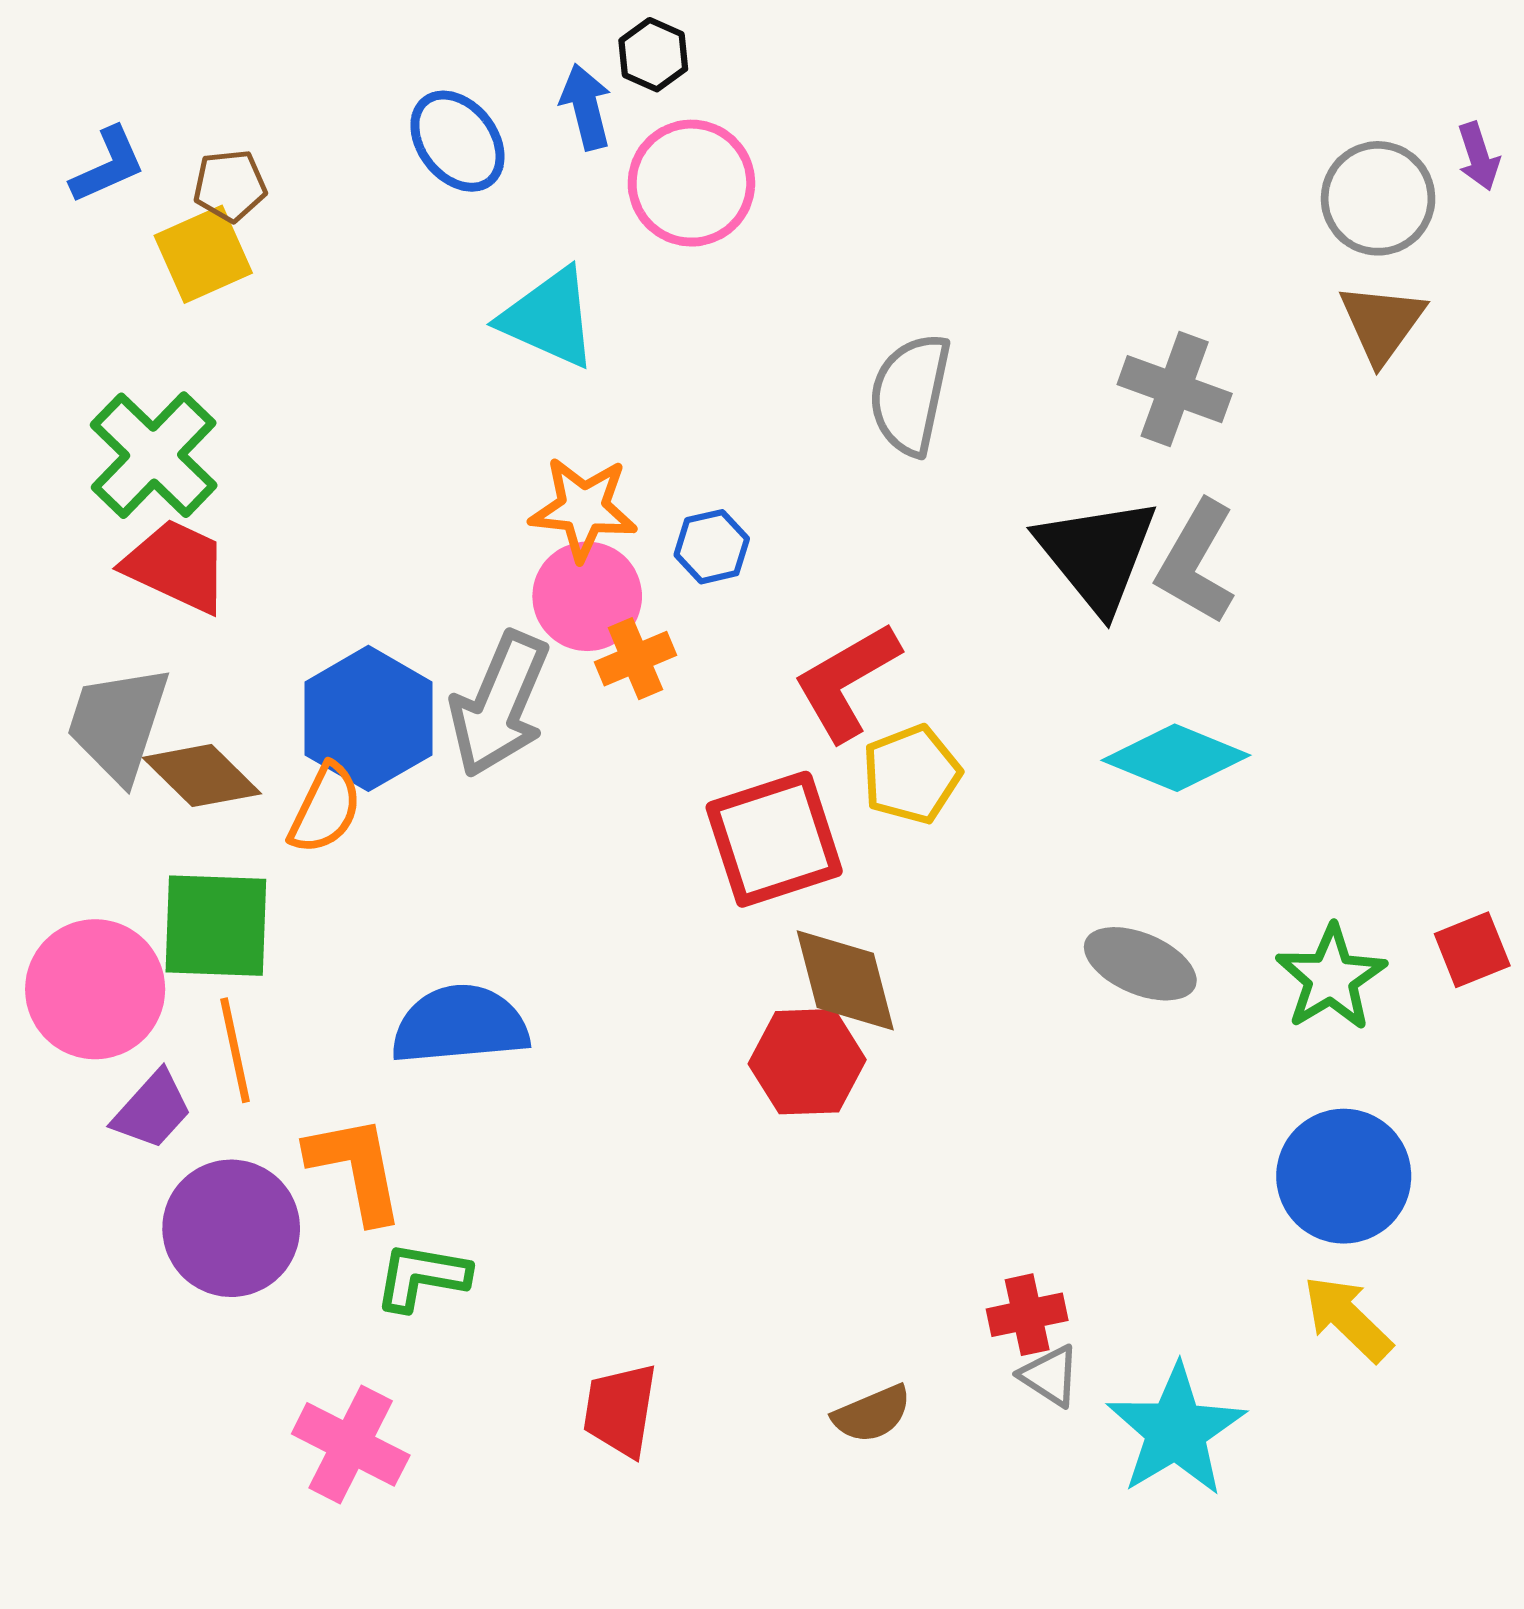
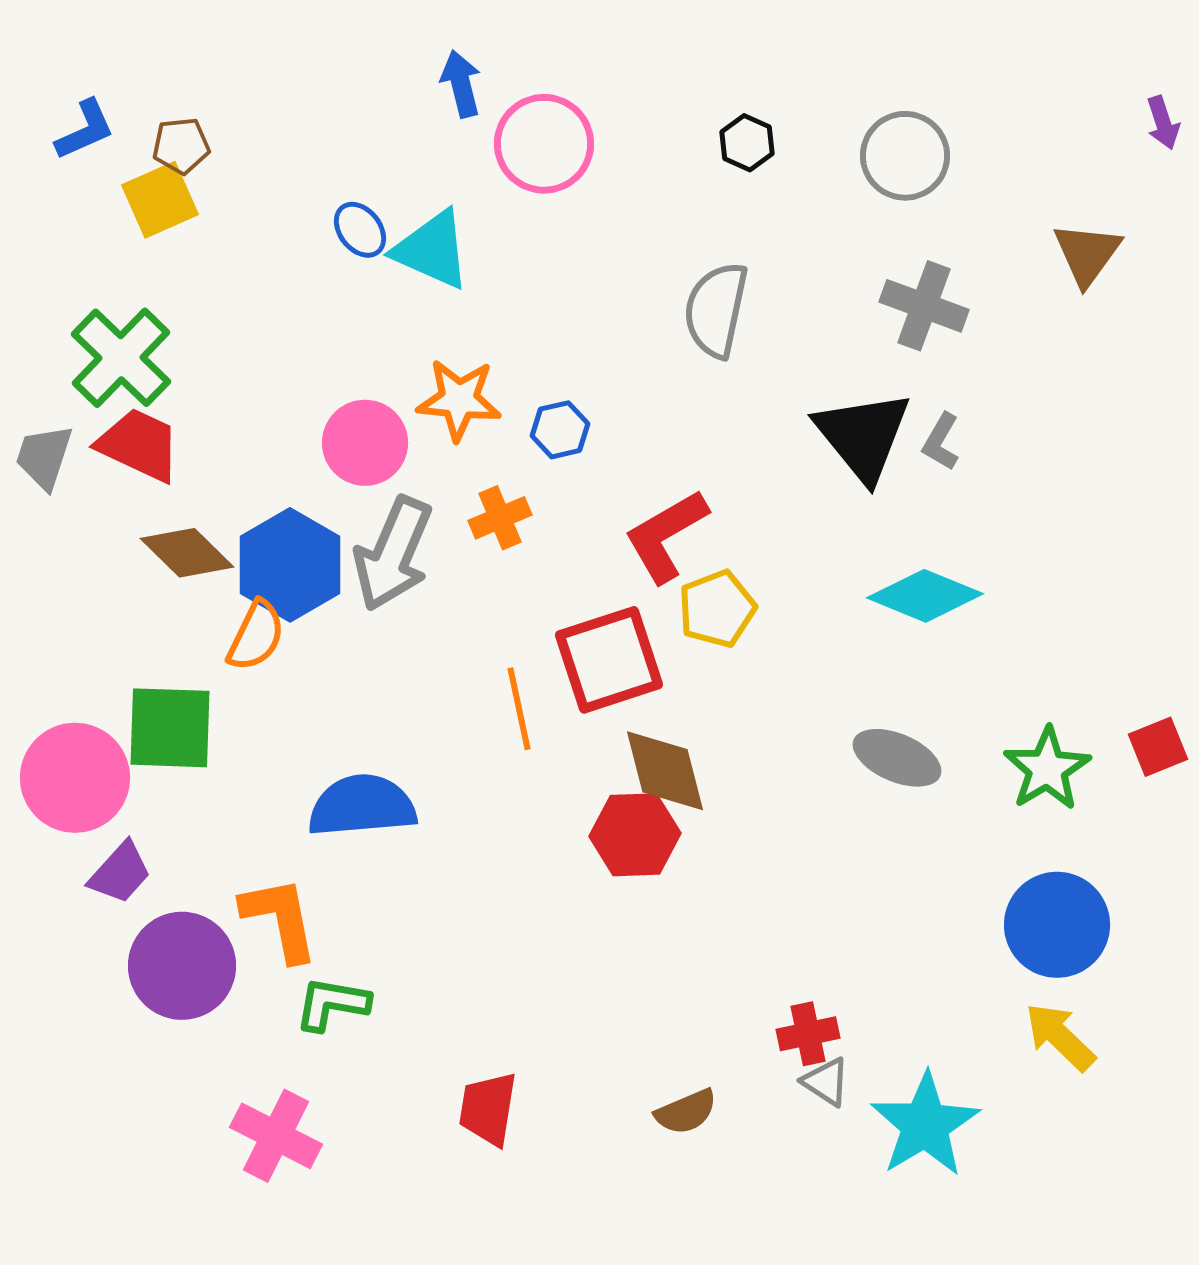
black hexagon: (653, 55) -> (747, 143), moved
blue ellipse: (457, 141) -> (360, 230), moved, size x0.7
gray circle: (1378, 198) -> (905, 156), moved
gray L-shape: (1196, 562) -> (941, 442), size x0.6
pink circle: (587, 596) -> (365, 443), moved
gray trapezoid: (118, 723) -> (44, 457), moved, size x0.7
brown diamond: (202, 776) -> (187, 553), moved
orange line: (235, 1050) -> (519, 709), moved

